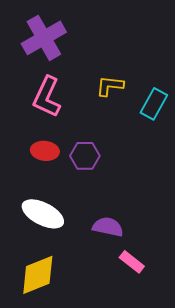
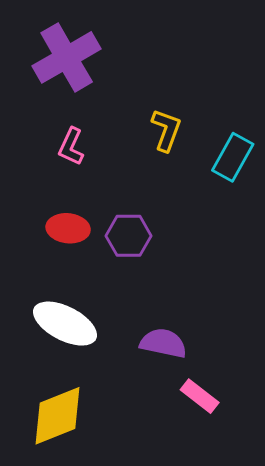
yellow L-shape: (110, 86) -> (166, 130), turned 104
pink L-shape: (47, 97) -> (71, 147), size x0.6

